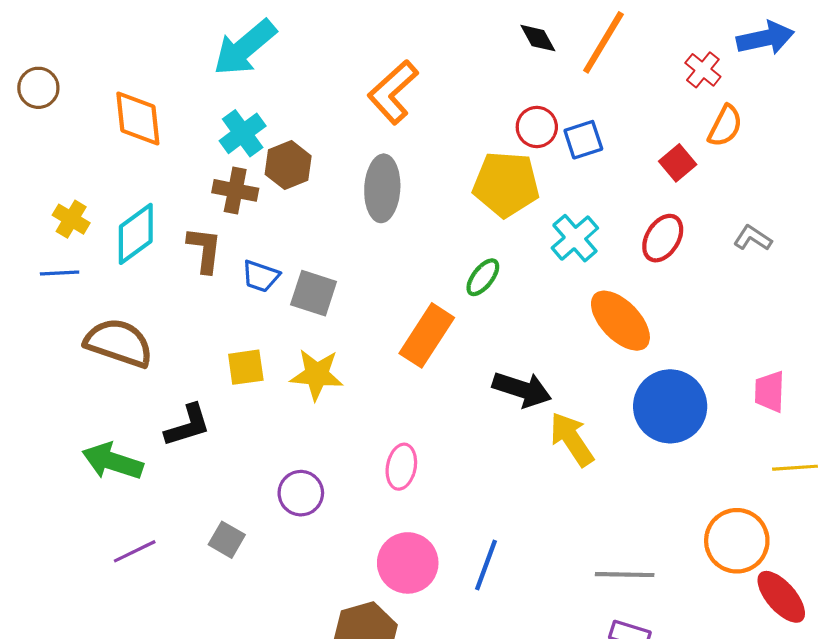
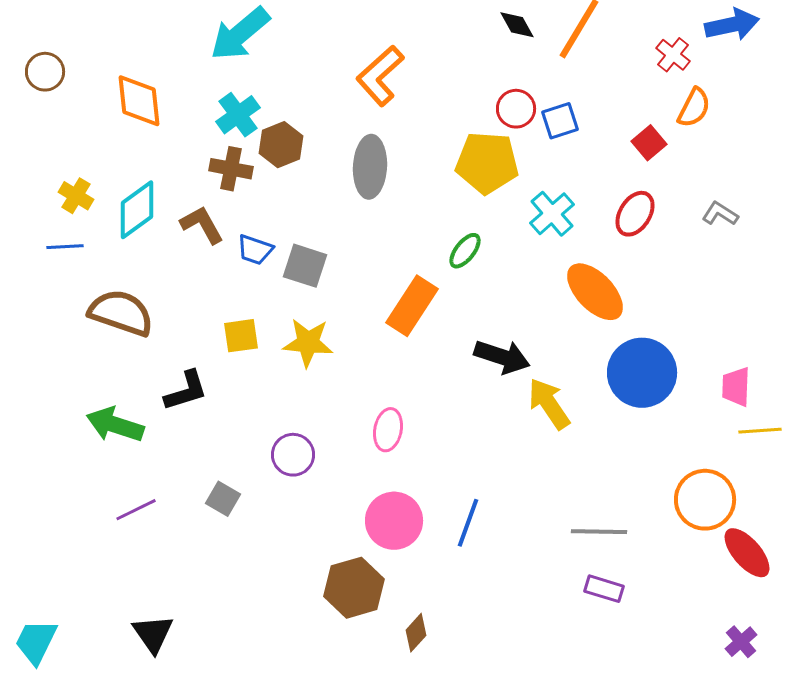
brown L-shape: (205, 250) -> (202, 225), turned -36
pink trapezoid: (770, 392) -> (736, 387), moved

